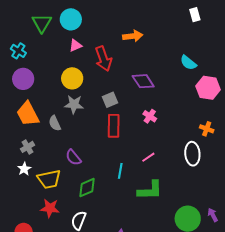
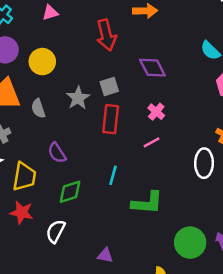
pink triangle: (76, 45) -> (50, 13), moved
yellow circle: (72, 78) -> (42, 62), moved
gray star: (74, 104) -> (78, 98), moved, turned 30
pink line: (148, 157) -> (152, 142), moved
yellow trapezoid: (49, 179) -> (24, 177), turned -75

